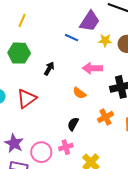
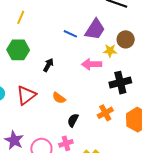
purple trapezoid: (90, 21) -> (95, 29), moved
yellow star: (105, 40) -> (110, 51), moved
orange semicircle: (79, 93) -> (59, 98), moved

